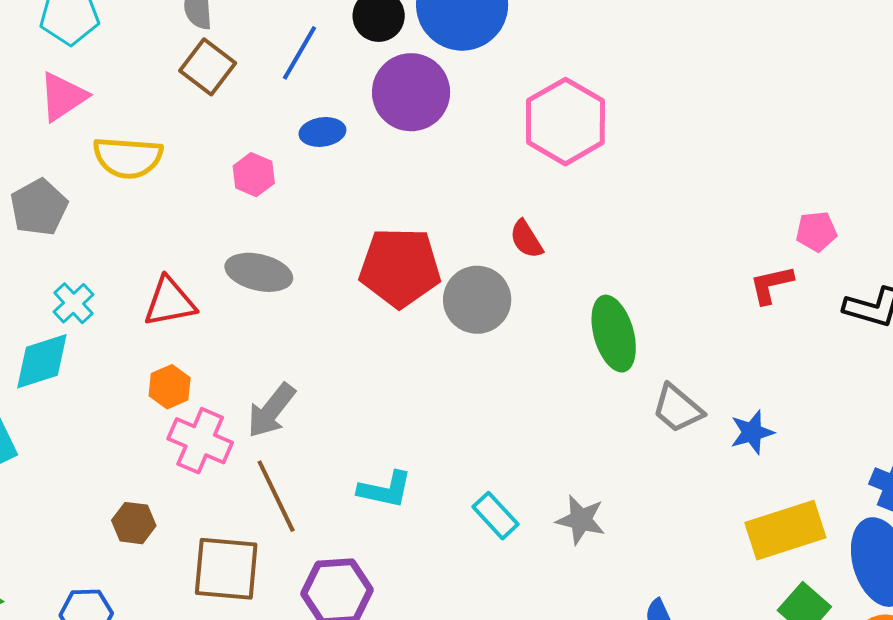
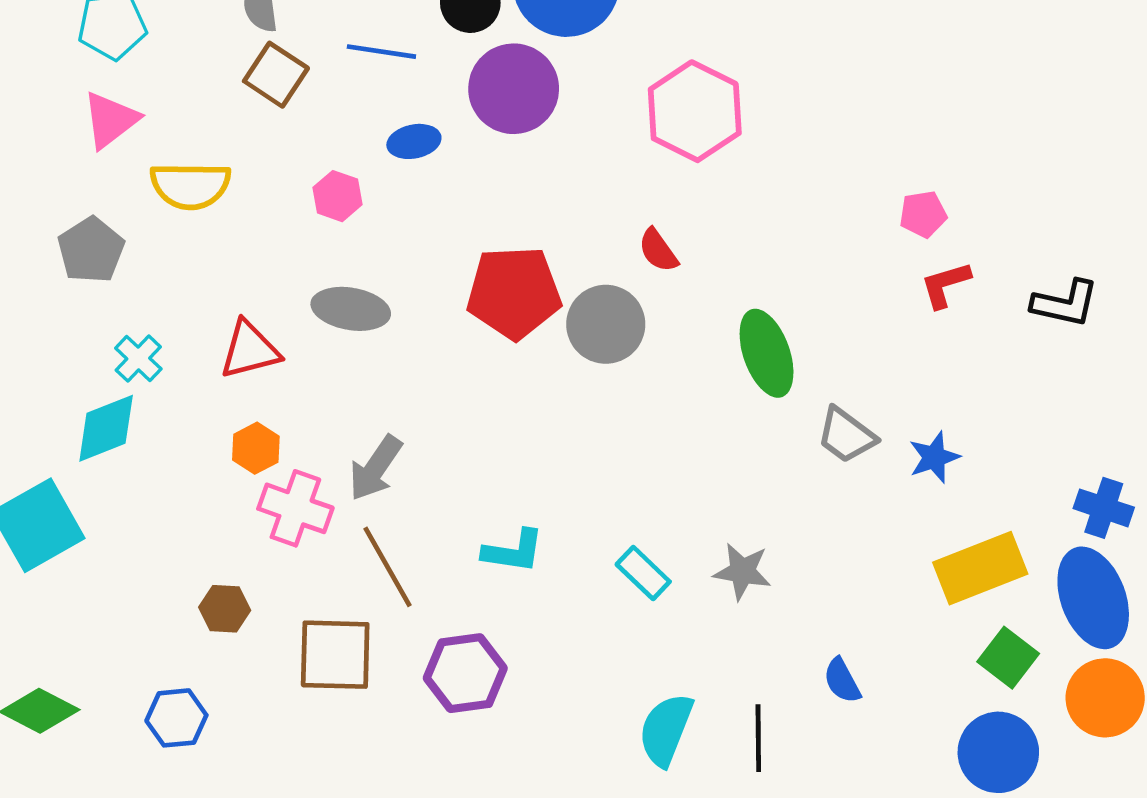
blue line: (299, 53) -> (381, 52), turned 72
pink pentagon: (816, 231) -> (923, 214), moved

